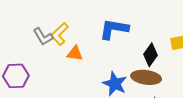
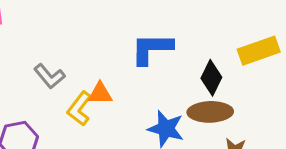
yellow L-shape: (60, 34) -> (79, 109), moved

